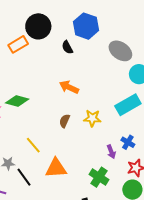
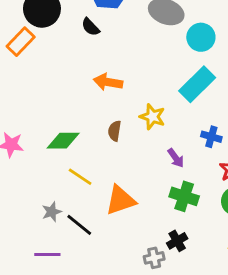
green diamond: (17, 101) -> (63, 141), moved
yellow star: (92, 118) -> (152, 117), turned 30
purple arrow: (111, 152) -> (176, 158), moved

